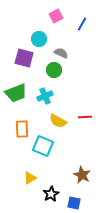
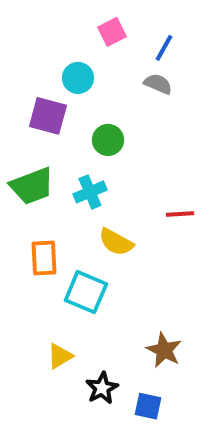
gray semicircle: (61, 53) -> (158, 84), moved
red line: (85, 117) -> (180, 214), moved

